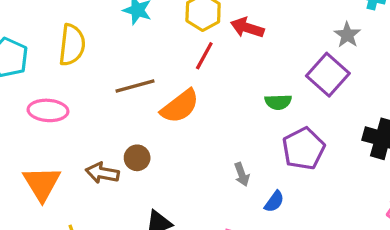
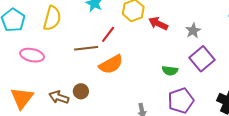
gray star: (347, 35) -> (193, 31), moved
red line: (204, 56) -> (108, 34), moved

